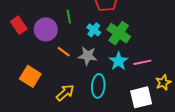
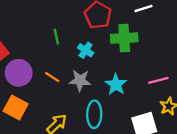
purple circle: (46, 29) -> (19, 73), moved
green cross: (119, 33) -> (124, 38), moved, turned -35
pink line: (142, 62) -> (158, 80), moved

